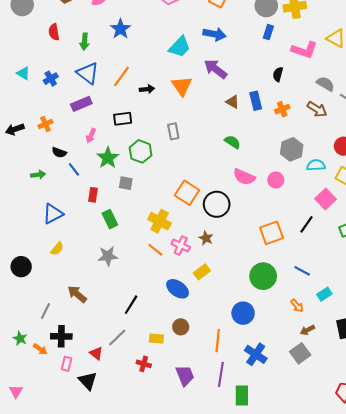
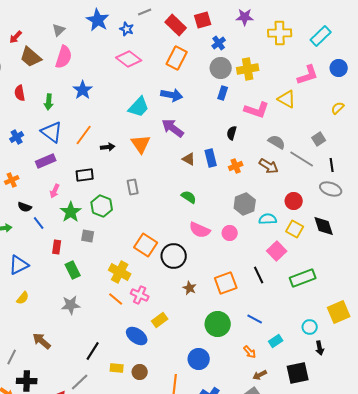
black line: (306, 224) -> (259, 275), turned -60
brown star: (206, 238) -> (190, 288), moved
yellow rectangle: (156, 338) -> (117, 368), moved

